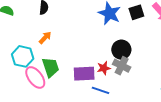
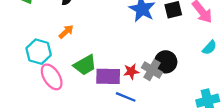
black circle: (121, 50) -> (166, 62), moved
green trapezoid: (51, 67) -> (85, 65), moved, turned 75

